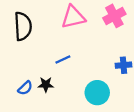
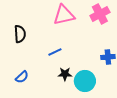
black semicircle: (23, 26) -> (20, 34), moved, size x0.7
black star: (46, 85) -> (65, 74), moved

